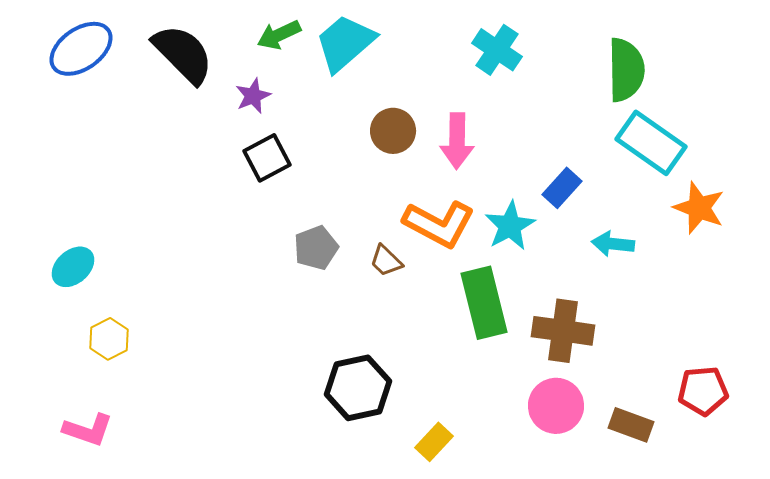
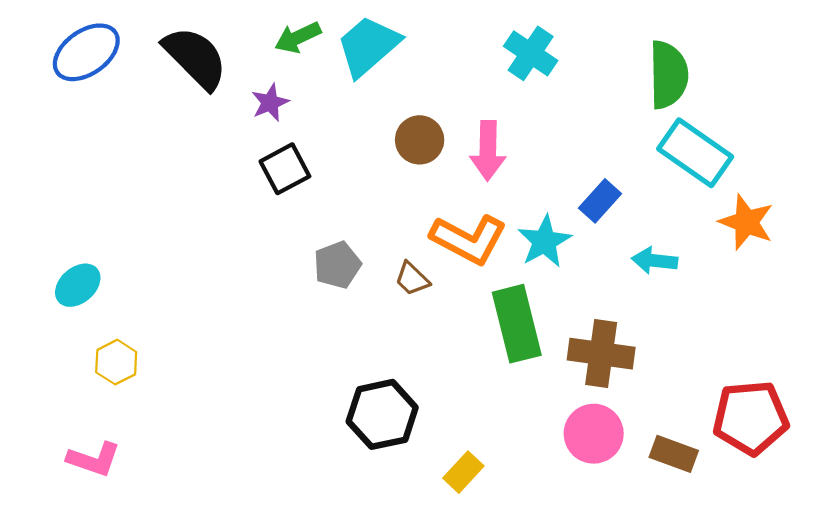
red pentagon: (703, 391) -> (751, 418), size x1.4

